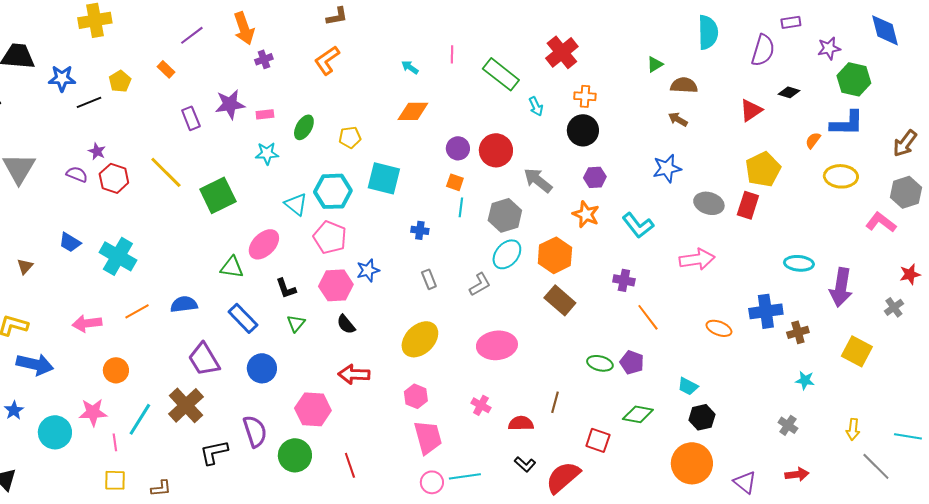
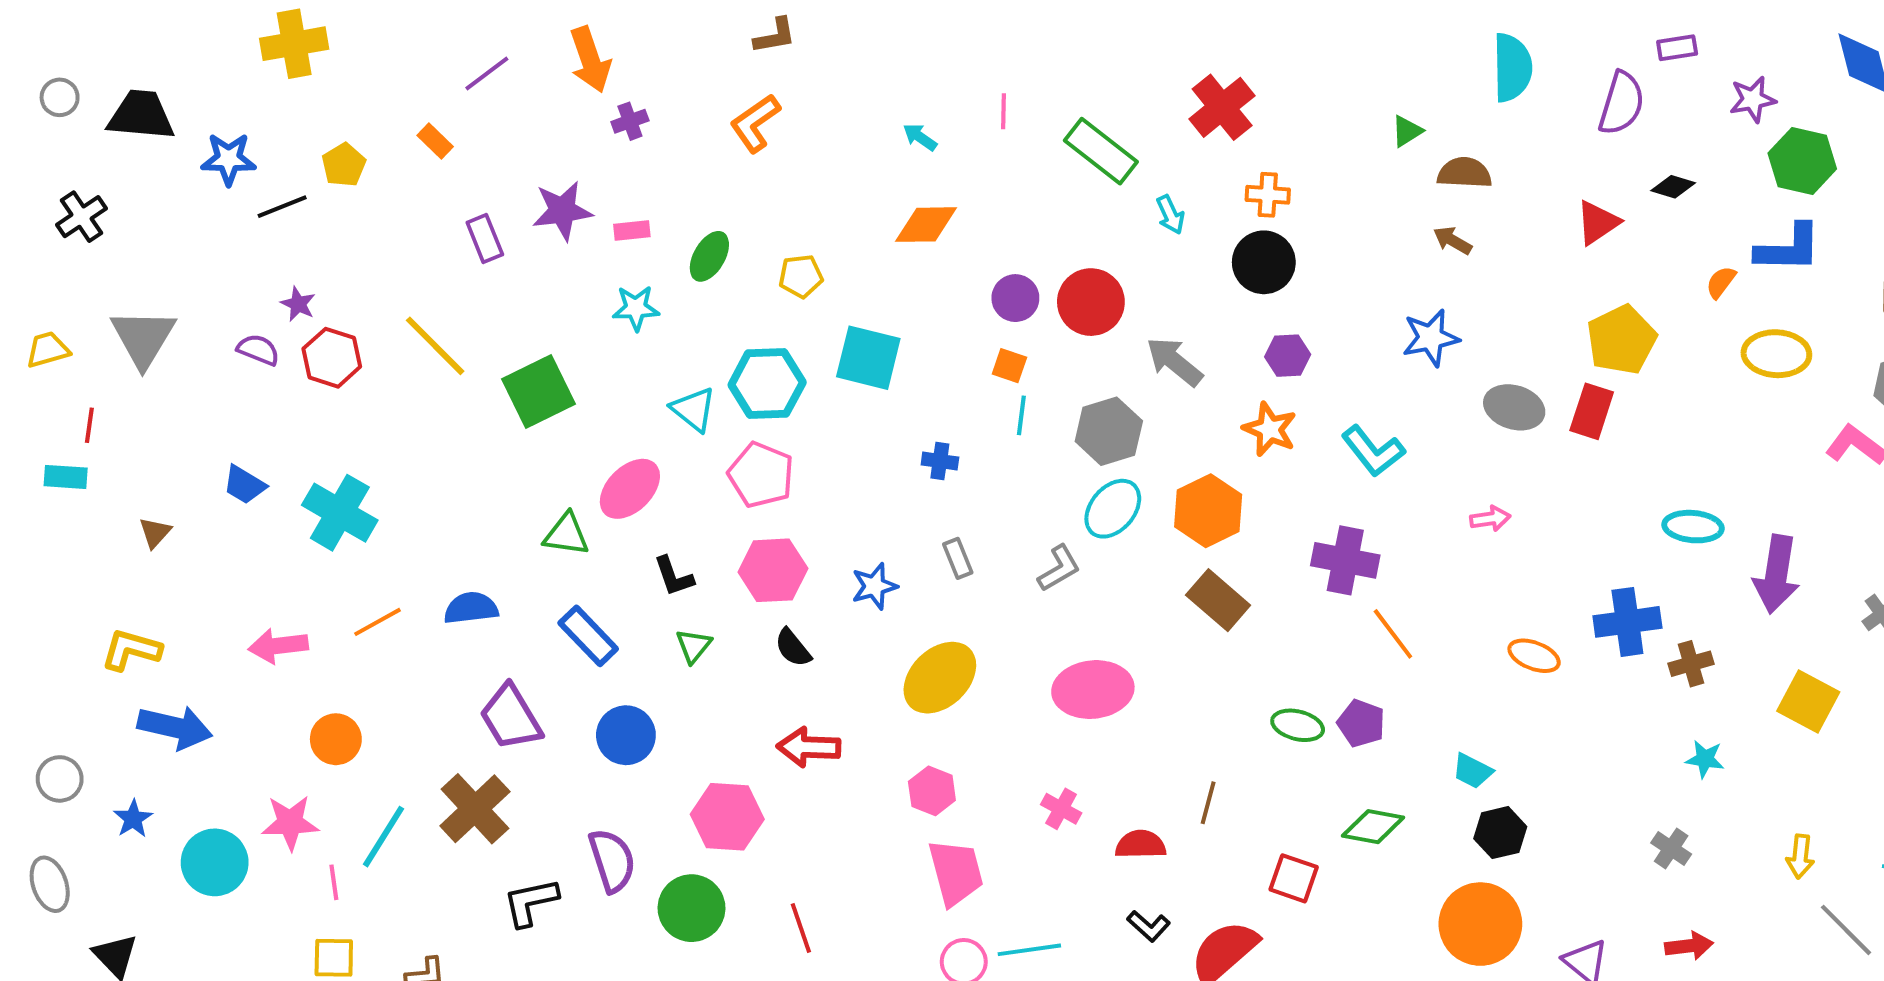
pink arrow: (697, 259) -> (1490, 519), size x0.6
blue star: (368, 270) -> (874, 586), moved
purple cross: (624, 280) -> (1345, 560), size x1.5

